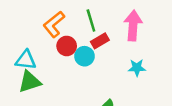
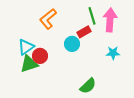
green line: (91, 20) -> (92, 16), moved
red circle: (67, 46) -> (40, 56), moved
cyan triangle: (26, 60) -> (26, 47), turned -42

